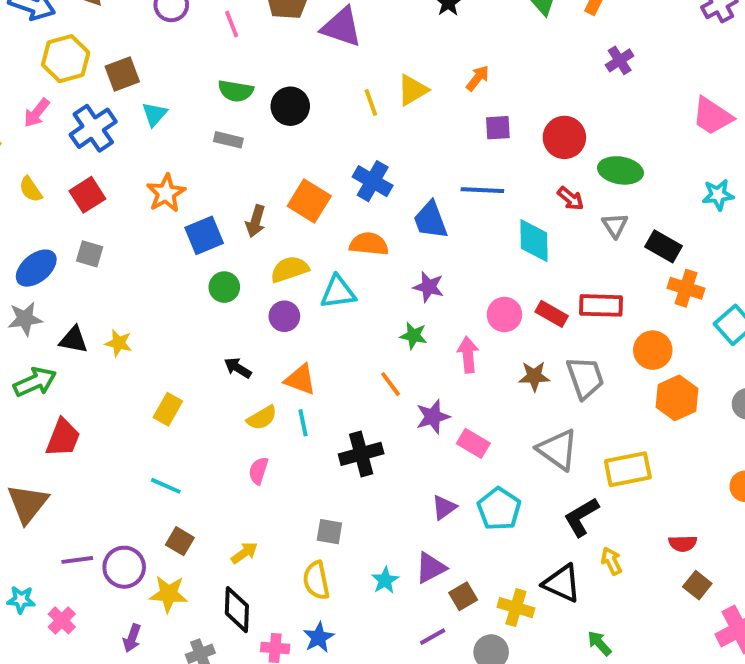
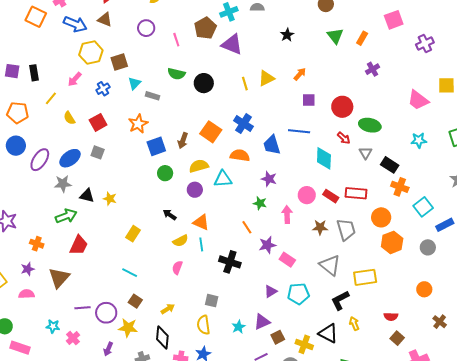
blue cross: (93, 128) -> (103, 89), size x0.6
gray rectangle: (228, 140) -> (153, 96), moved
black cross: (361, 454) -> (230, 262), turned 30
cyan pentagon: (499, 509) -> (298, 294), turned 30

